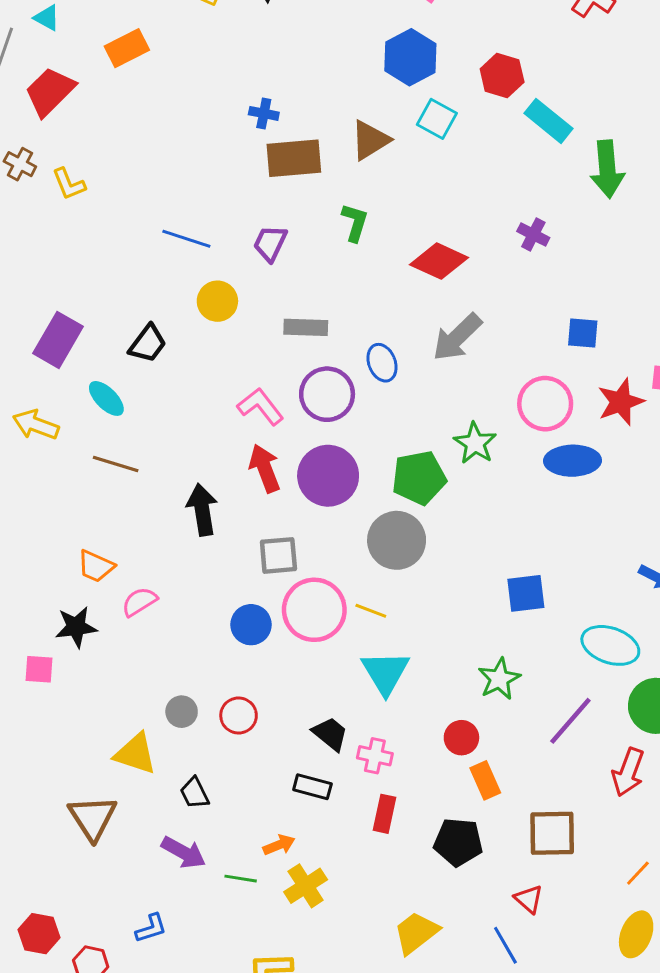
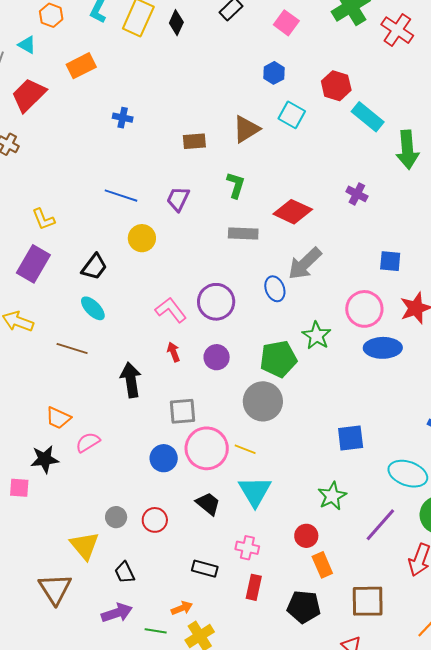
blue hexagon: (410, 57) -> (274, 73), size x0.6
blue cross: (264, 113) -> (123, 118), moved
brown rectangle: (294, 158) -> (194, 141), size x0.6
yellow L-shape: (69, 184) -> (43, 219), moved
gray rectangle: (306, 327) -> (243, 234), moved
blue ellipse: (382, 363) -> (275, 289), moved
cyan ellipse: (106, 398) -> (93, 308), moved
red arrow: (265, 468) -> (173, 352), size x0.6
purple circle: (328, 476) -> (217, 357), size x0.6
black trapezoid: (330, 734) -> (208, 504), moved
yellow triangle: (136, 754) -> (85, 546), turned 32
purple arrow: (184, 852) -> (117, 613), turned -48

